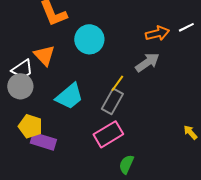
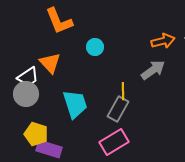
cyan circle: (89, 39) -> (95, 47), size x0.6
yellow line: (117, 83) -> (123, 91), turned -36
cyan trapezoid: (69, 96) -> (75, 104), turned -68

